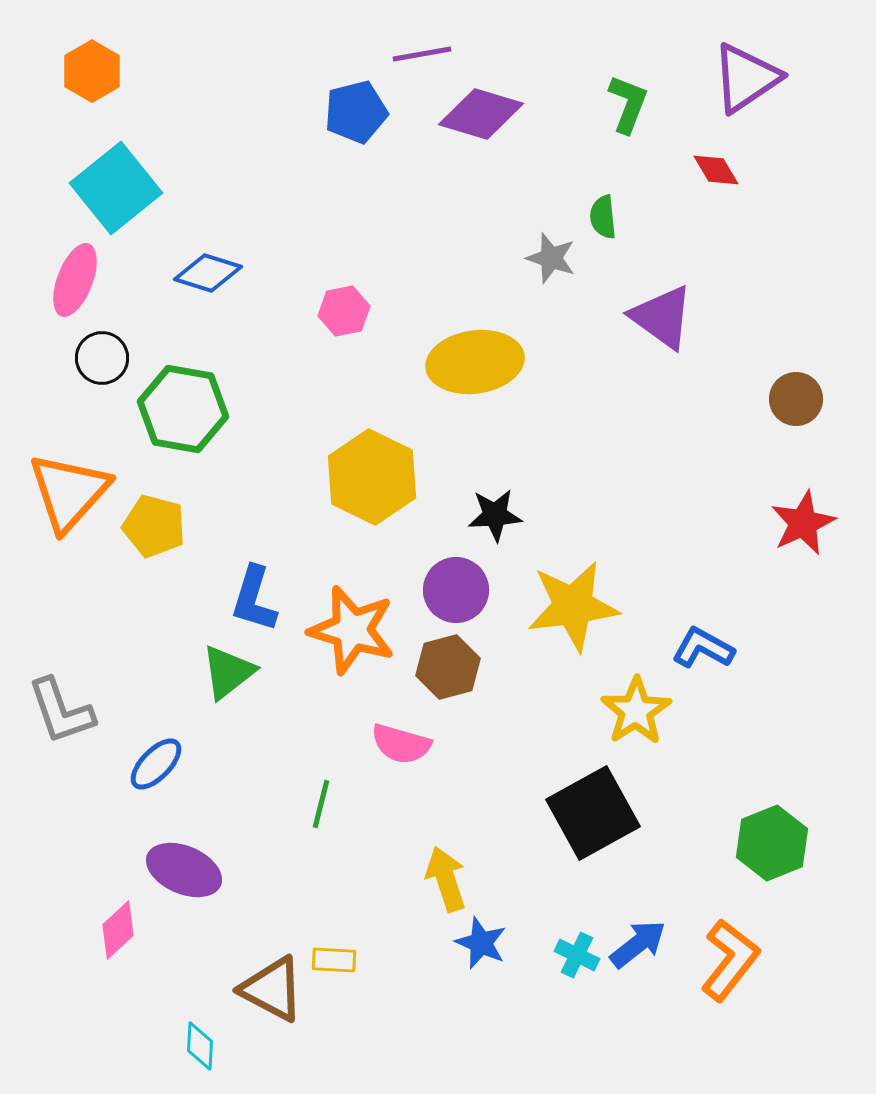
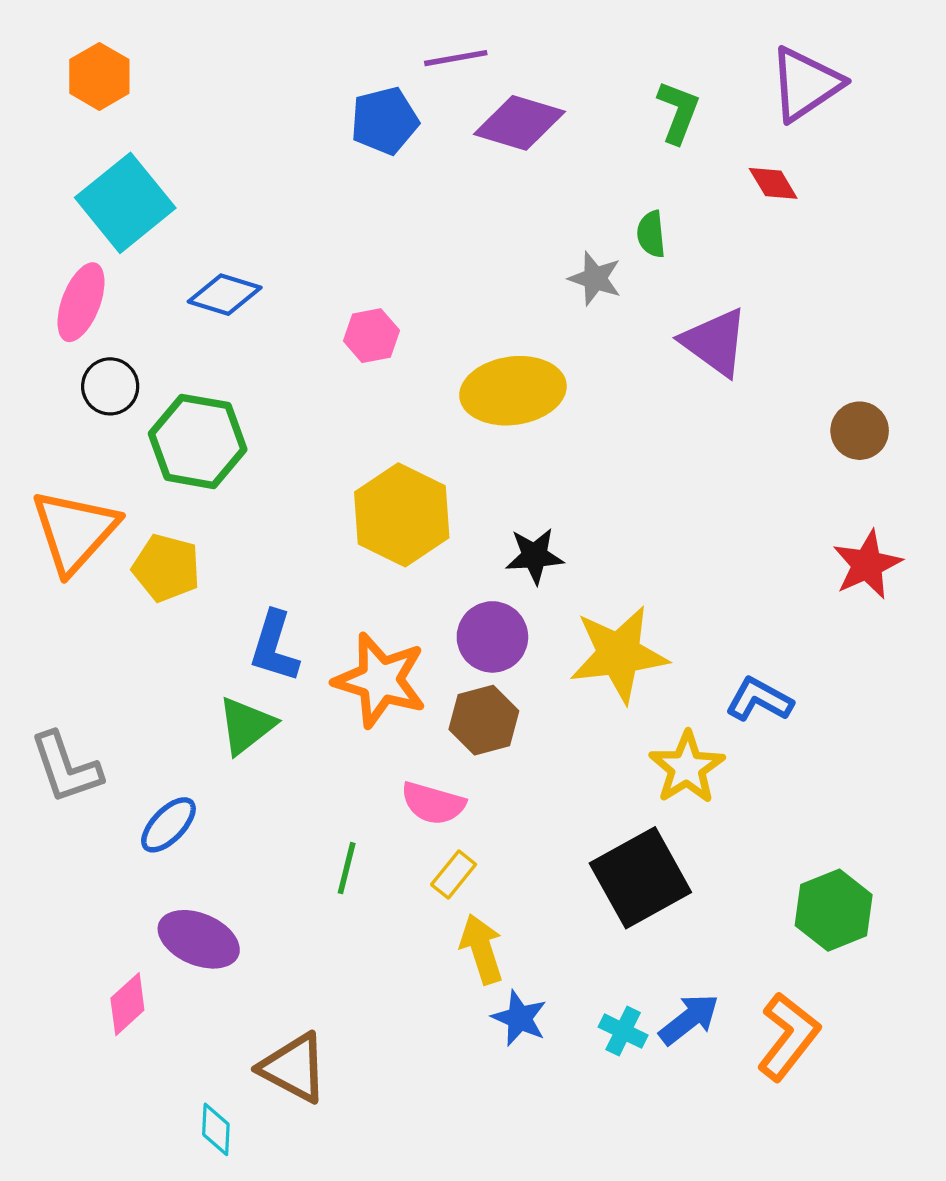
yellow rectangle: (334, 960) -> (454, 875), moved, turned -54

